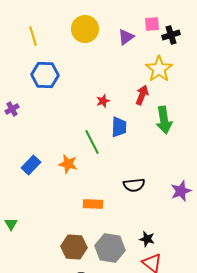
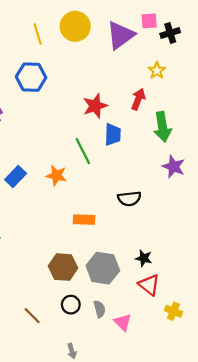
yellow line: (33, 36) -> (38, 34), moved
purple triangle: (126, 37) -> (120, 35), size x1.6
yellow star: (159, 69) -> (157, 71), size x0.6
red star: (103, 101) -> (95, 106), size x1.6
purple star: (181, 191) -> (173, 167), moved, turned -30

